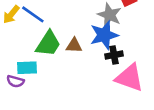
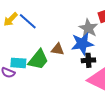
green trapezoid: (48, 44) -> (38, 60), moved

